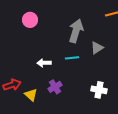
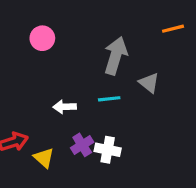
gray triangle: (97, 48) -> (149, 83), turned -48
white cross: (99, 90) -> (108, 150), moved

